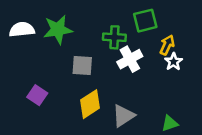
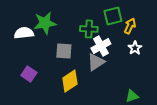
white semicircle: (22, 30) -> (24, 33), moved
yellow arrow: (167, 45) -> (130, 26), moved
gray triangle: (123, 116) -> (96, 62), moved

